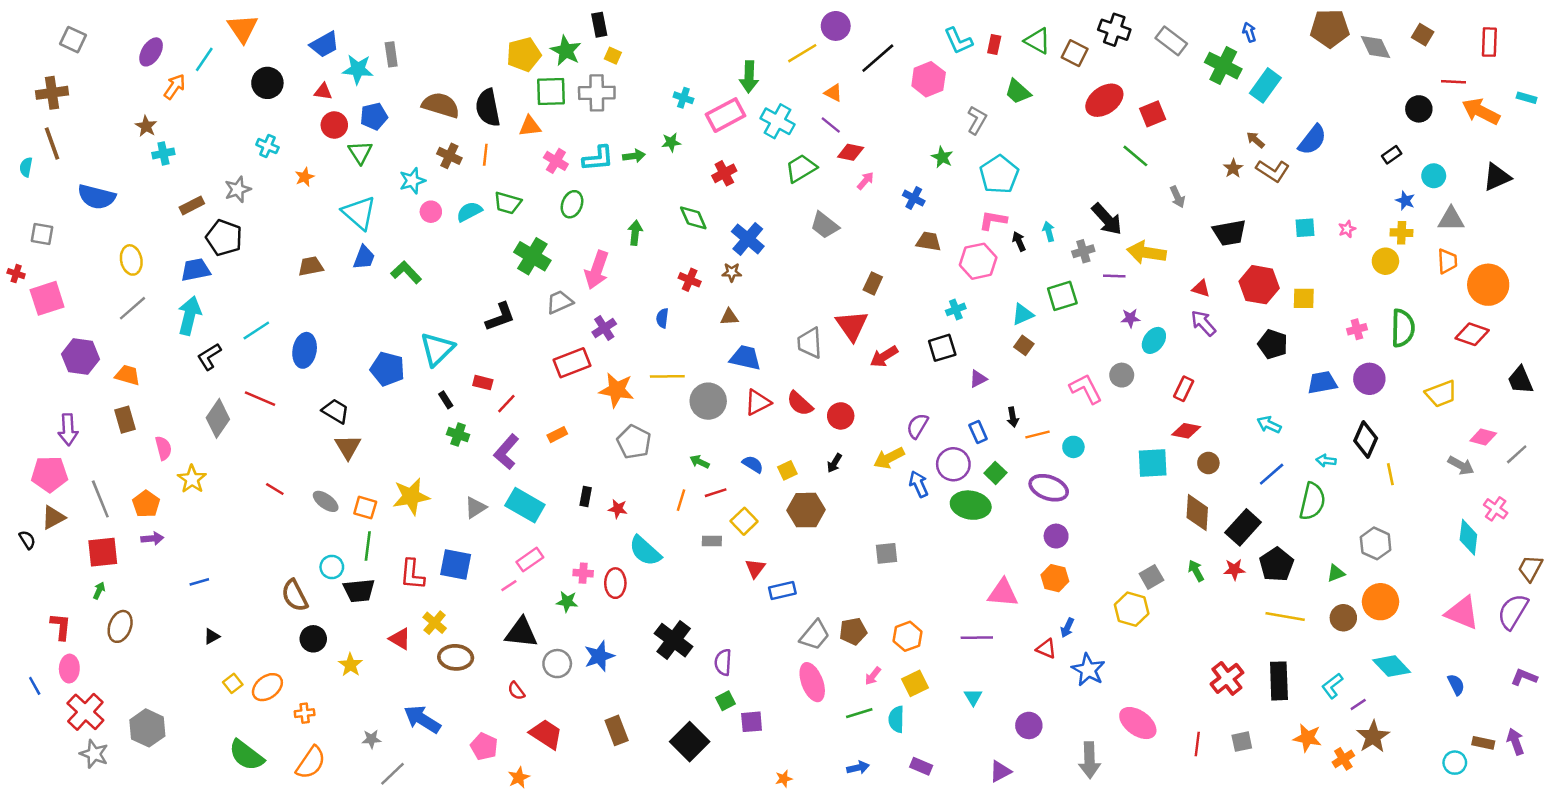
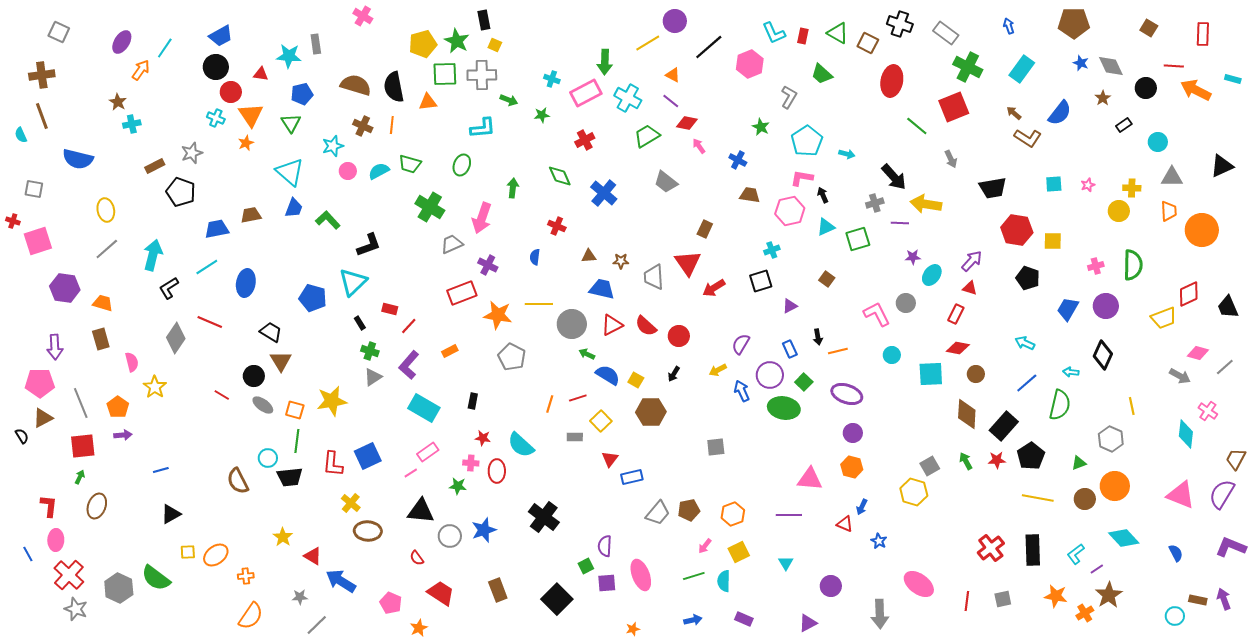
orange triangle: (243, 28) -> (251, 115), moved
blue trapezoid: (324, 45) -> (221, 36), moved
gray diamond: (1376, 47) -> (1111, 66), moved
green cross: (1223, 66) -> (968, 67), moved
red ellipse: (1104, 100) -> (892, 81), turned -44
red square: (1153, 114) -> (954, 107), moved, size x1.4
red circle: (334, 125) -> (231, 92), moved
green arrow: (634, 156) -> (509, 100), moved, turned 30
pink cross: (556, 161) -> (363, 16), moved
cyan semicircle: (26, 167) -> (21, 135), turned -35
brown star: (1233, 168) -> (1103, 98), moved
black triangle: (1497, 177) -> (1222, 166), moved
pink arrow: (865, 181) -> (699, 146), turned -77
blue star: (1405, 201) -> (1081, 63), moved
cyan arrow: (1049, 231) -> (847, 154), moved, turned 119
blue trapezoid: (196, 270) -> (217, 229), moved
brown star: (732, 272) -> (621, 261), moved
red triangle: (1201, 288) -> (970, 288), moved
cyan triangle: (1023, 314) -> (826, 227), moved
black L-shape: (500, 317) -> (369, 245), moved
purple arrow: (1203, 323) -> (972, 261), turned 85
purple cross: (604, 328) -> (488, 265), turned -30
red diamond: (1472, 334) -> (1189, 294), moved, turned -44
blue trapezoid: (1322, 383) -> (1068, 309), turned -50
cyan circle: (1073, 447) -> (892, 355), moved
yellow arrow: (889, 458) -> (718, 370), size x0.7
green arrow: (700, 462) -> (587, 354), moved
blue semicircle: (753, 464) -> (608, 375), size x1.4
yellow square: (787, 470) -> (636, 380), turned -35
yellow line: (1390, 474) -> (1132, 406), moved
gray triangle: (475, 508) -> (373, 377), moved
red star: (618, 509) -> (483, 438), moved
blue square: (456, 565) -> (368, 456), turned -36
black triangle: (212, 636) -> (171, 514), size x1.5
black circle: (313, 639) -> (254, 376), moved
red triangle: (400, 639) -> (313, 556), moved
purple semicircle: (723, 662) -> (605, 546), moved
blue star: (1088, 670) -> (879, 541), size x0.6
purple L-shape: (1524, 677) -> (1231, 547), size x1.4
pink ellipse: (812, 682) -> (641, 575), moved
yellow square: (233, 683) -> (188, 552), turned 35
green semicircle: (246, 755) -> (156, 578), moved

